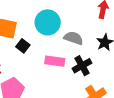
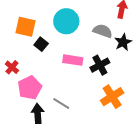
gray semicircle: (73, 38) -> (103, 31), moved

